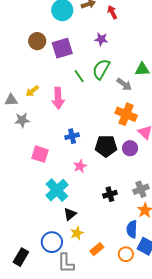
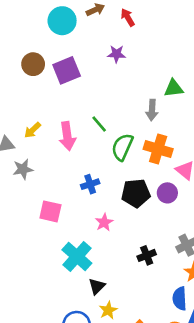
green semicircle: (101, 69) -> (122, 147), moved
green line: (79, 76) -> (99, 124), moved
gray arrow: (124, 84) -> (152, 110), turned 63

